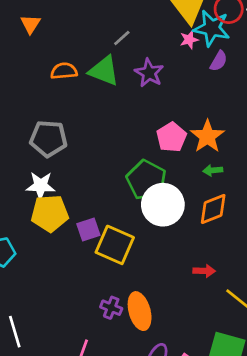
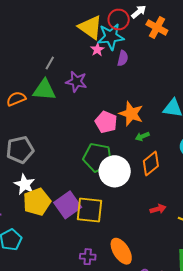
white star: (41, 186) -> (25, 184), turned -30
purple square: (88, 229) -> (68, 205), size x1.5
purple cross: (111, 308) -> (88, 257), moved

